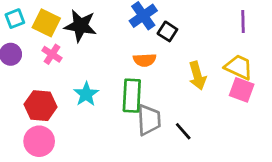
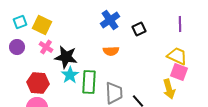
black star: (80, 26) -> (66, 57), moved
black square: (167, 31) -> (139, 29), moved, turned 32
yellow arrow: (197, 76) -> (169, 89), moved
green rectangle: (132, 96) -> (89, 82), moved

